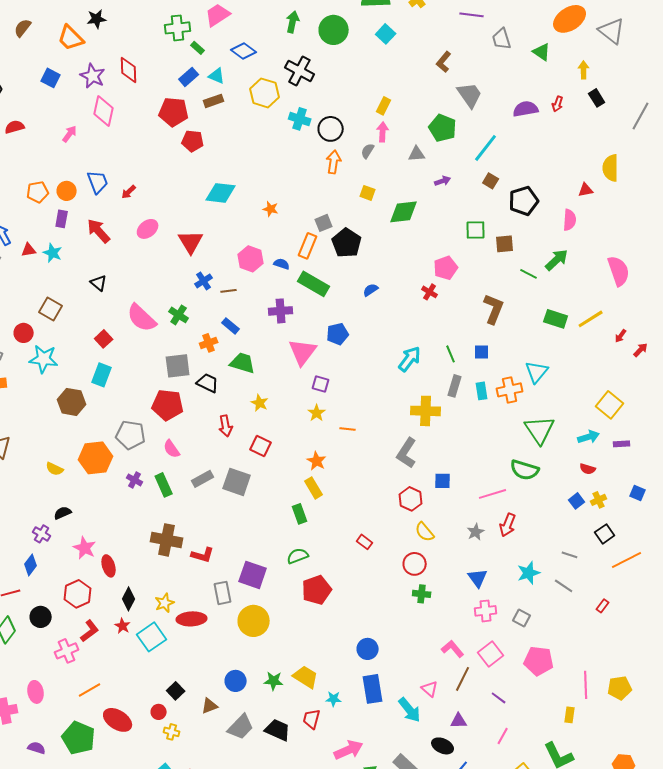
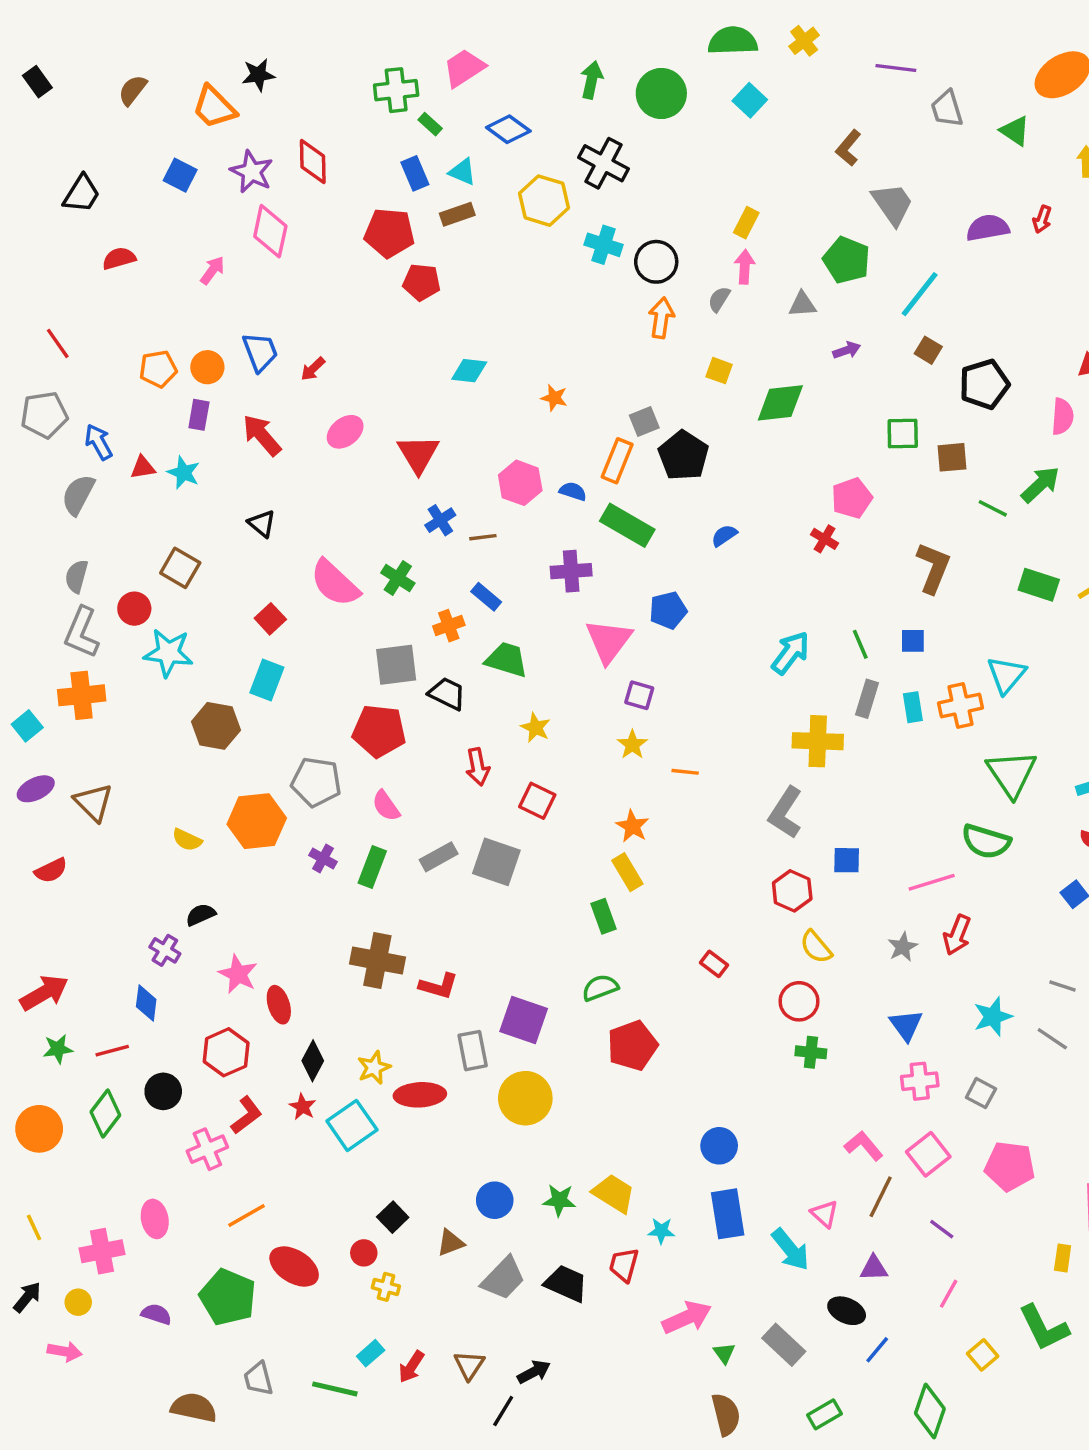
blue rectangle: (189, 77) -> (415, 173), turned -72
cyan diamond: (221, 193) -> (469, 371), size x0.7
green rectangle: (164, 485) -> (372, 867), turned 45
blue diamond: (31, 565) -> (146, 1003), turned -30

